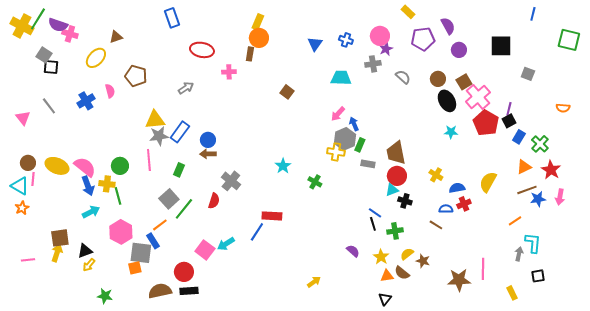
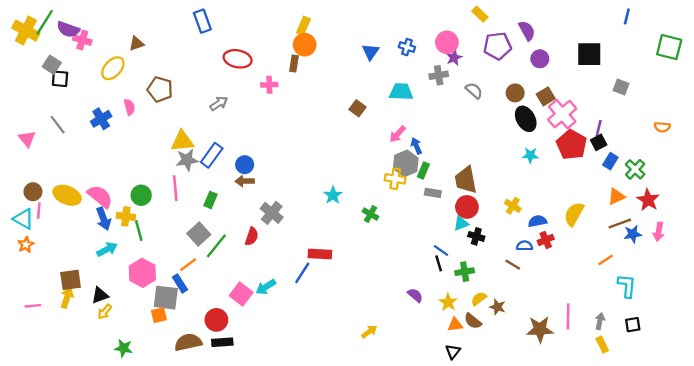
brown square: (287, 92) -> (358, 108), moved
gray arrow: (519, 254) -> (600, 321), moved

